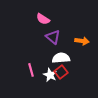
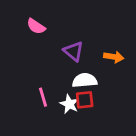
pink semicircle: (43, 19) -> (36, 26), moved
red square: (61, 72) -> (85, 100), turned 32

